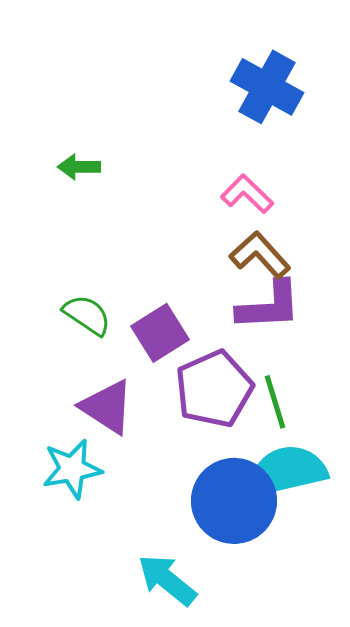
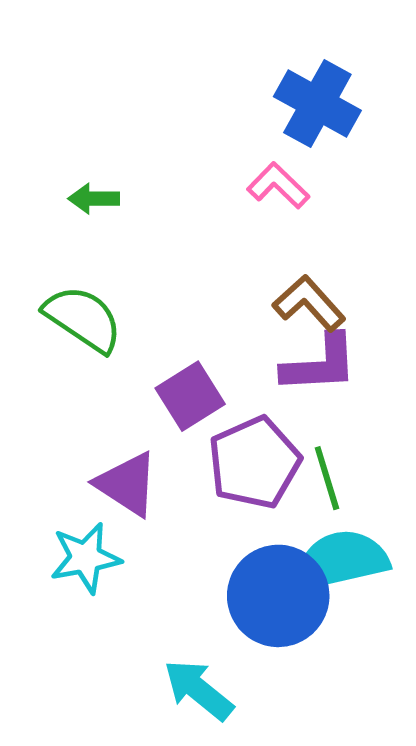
pink L-shape: (247, 194) -> (278, 186), moved
green semicircle: (87, 315) -> (83, 319), moved, size x1.4

